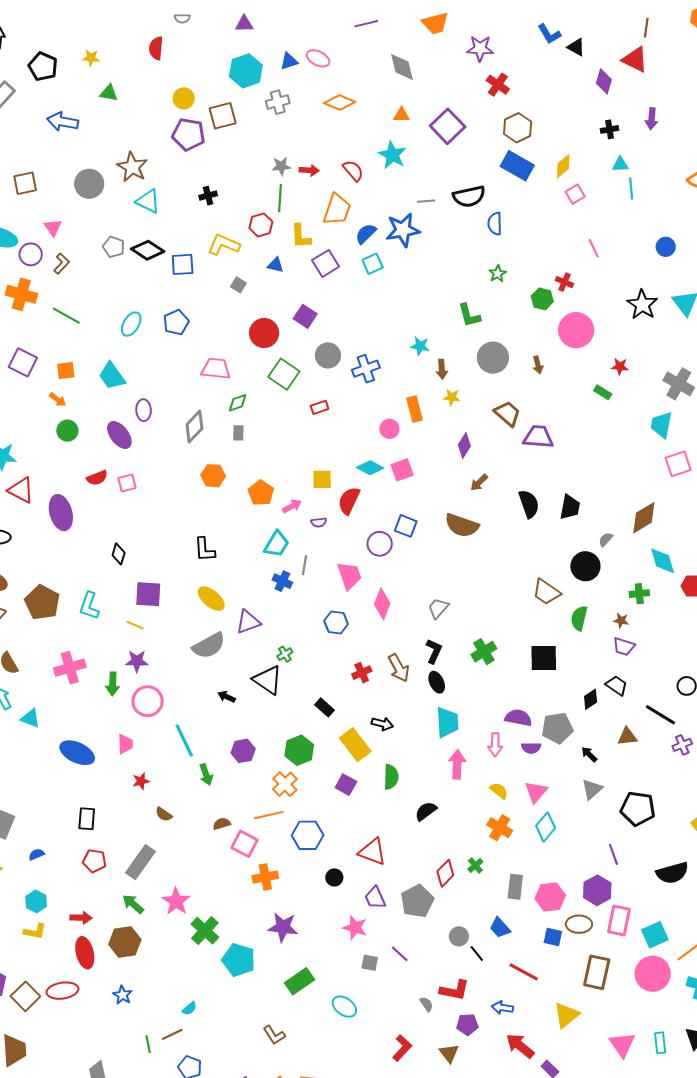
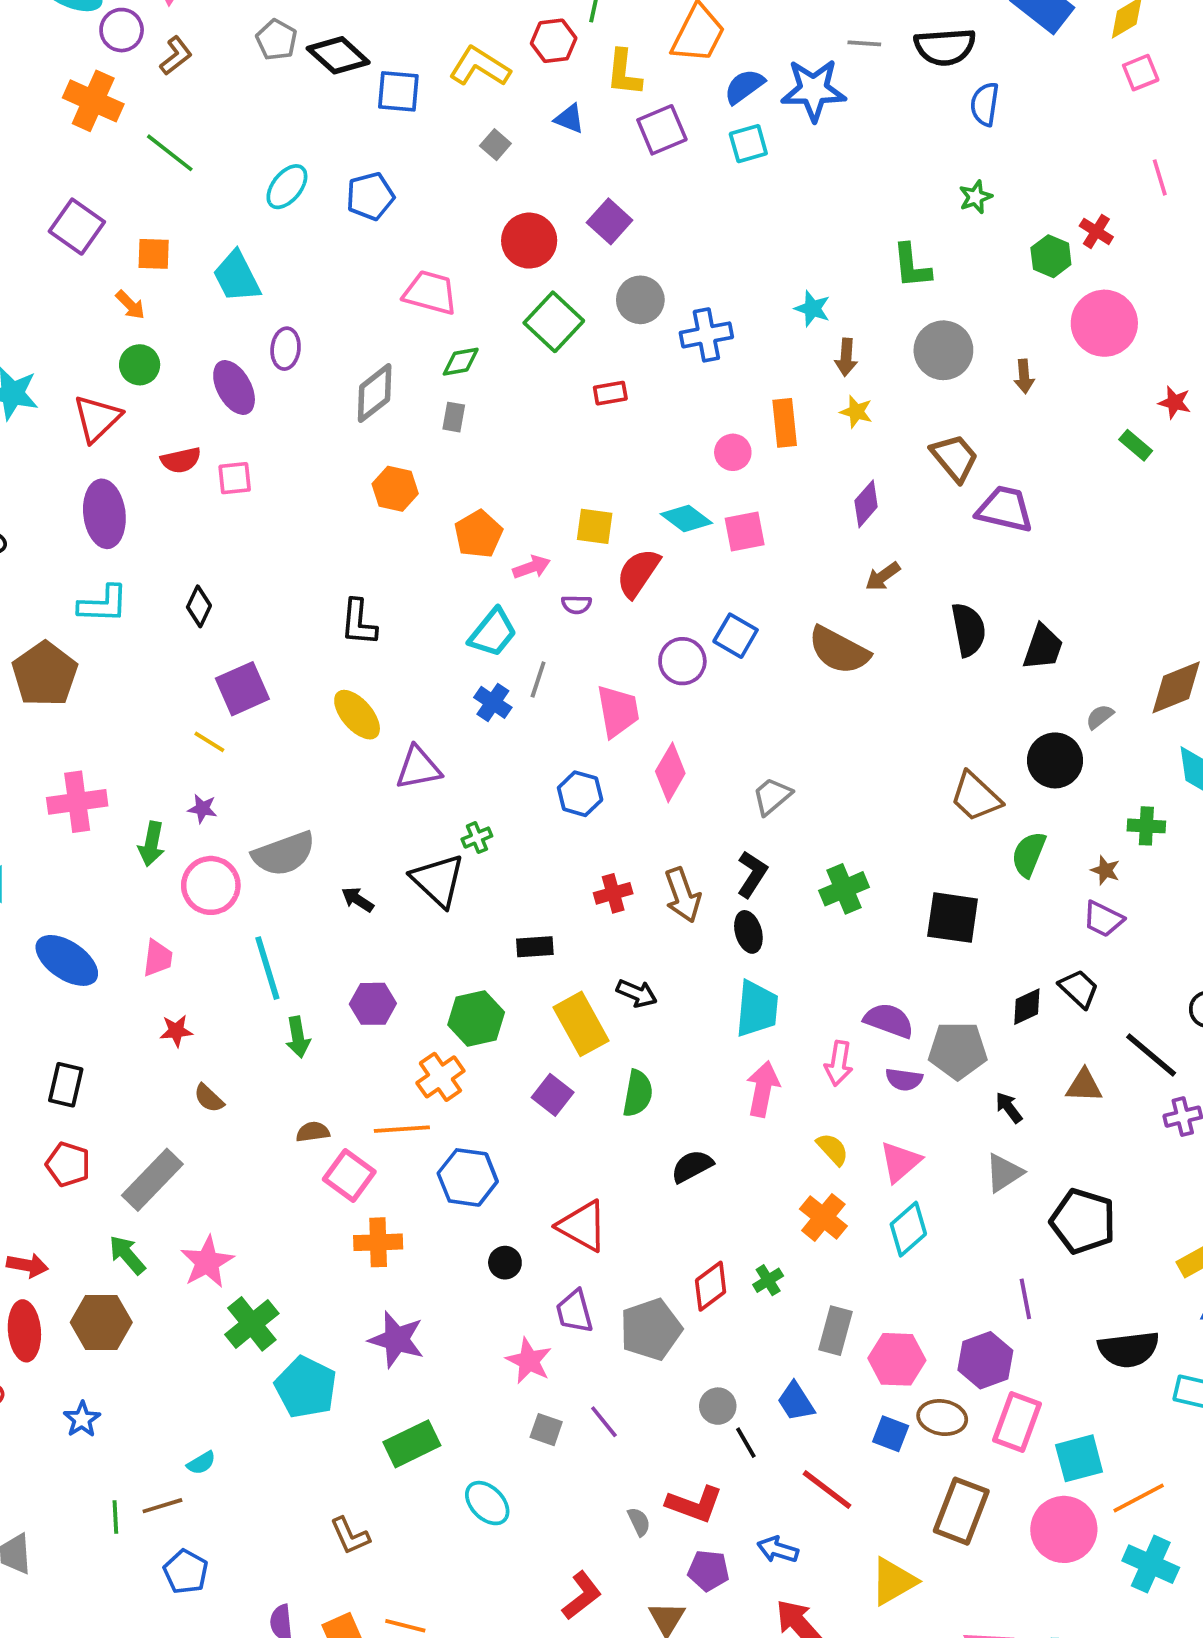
red triangle: (21, 490) -> (97, 418), moved, turned 40
purple square: (148, 594) -> (242, 689), turned -36
cyan L-shape: (89, 606) -> (103, 604), moved, turned -116
gray semicircle: (209, 646) -> (284, 854), moved
purple star: (137, 661) -> (202, 809), size x0.7
black rectangle: (324, 707) -> (535, 947), turned -54

